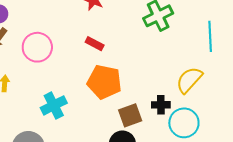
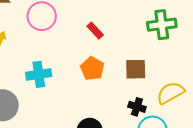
orange pentagon: (104, 82) -> (92, 69), size x0.7
brown square: (130, 115) -> (136, 69), moved

